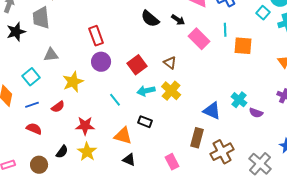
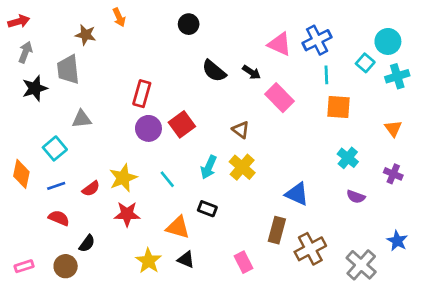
cyan line: (225, 30) -> (326, 75), moved
red rectangle: (96, 36) -> (142, 94), turned 36
red square: (137, 65) -> (182, 124), moved
yellow star: (73, 82) -> (123, 178), moved
cyan arrow: (146, 91) -> (209, 167), turned -54
cyan cross: (239, 100) -> (348, 158), moved
black semicircle: (62, 152) -> (87, 243), moved
yellow star: (87, 152) -> (148, 261), moved

